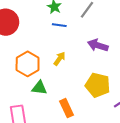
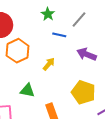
blue line: (59, 25) -> (59, 35), moved
orange hexagon: (28, 64) -> (18, 51), moved

